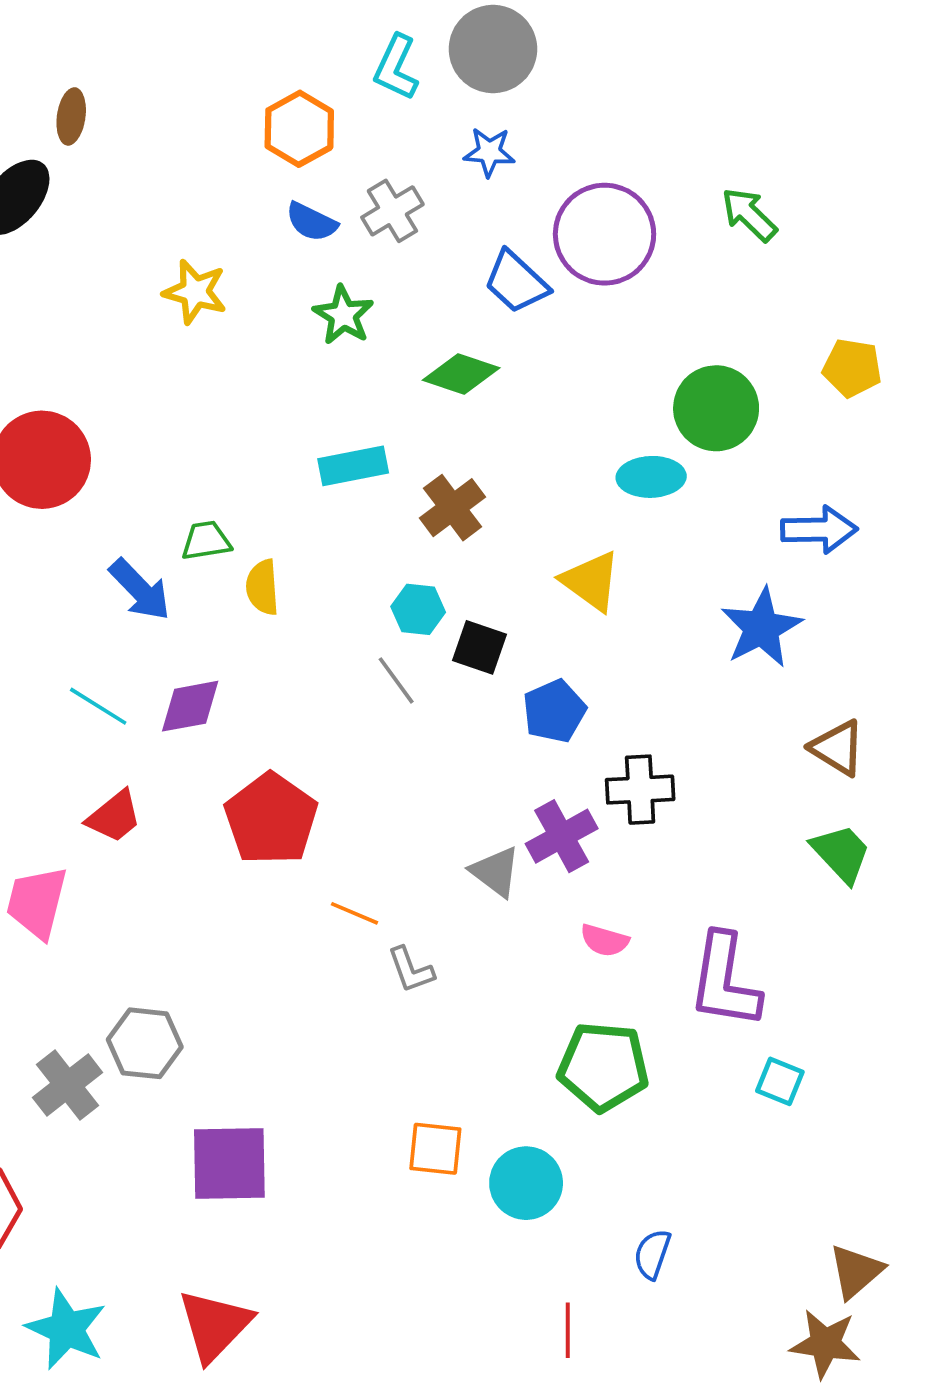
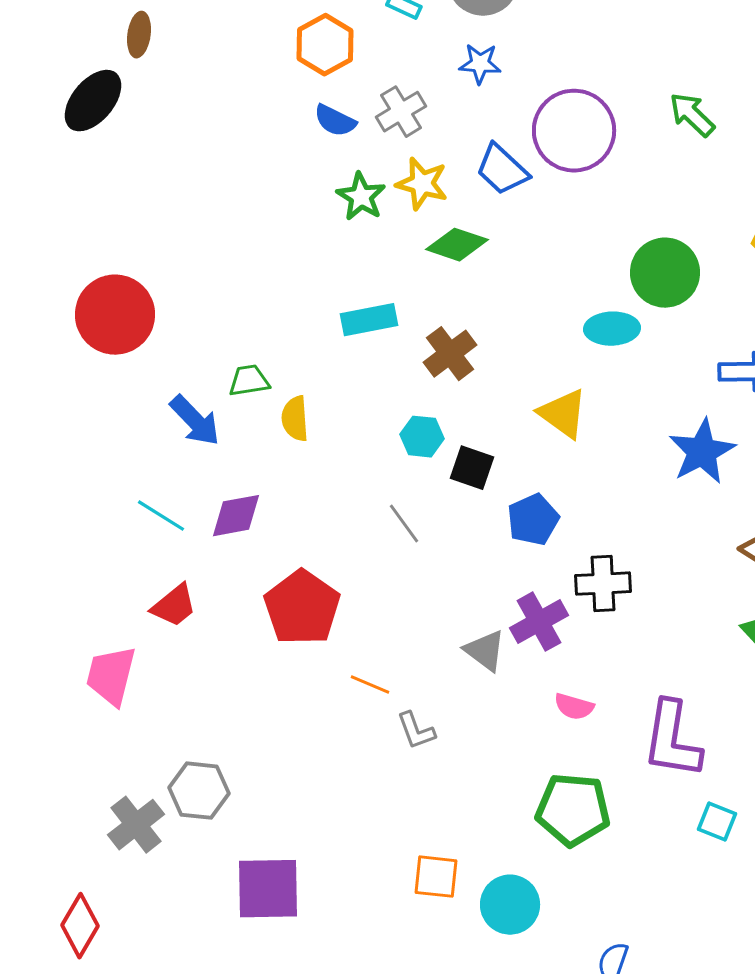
yellow star: (195, 292) -> (422, 184), moved
gray line: (396, 680) -> (404, 524), moved

